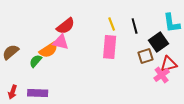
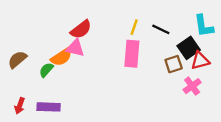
yellow line: (112, 24) -> (134, 27), turned 40
black line: (135, 26) -> (161, 29), turned -49
red triangle: (169, 64) -> (200, 61), moved

